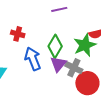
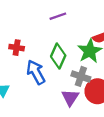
purple triangle: (58, 64) -> (70, 98), moved

